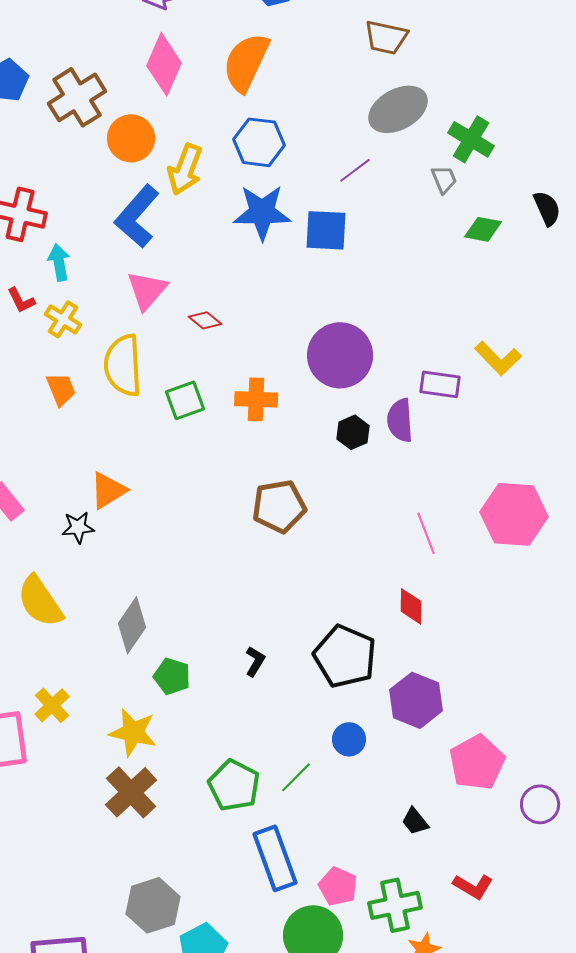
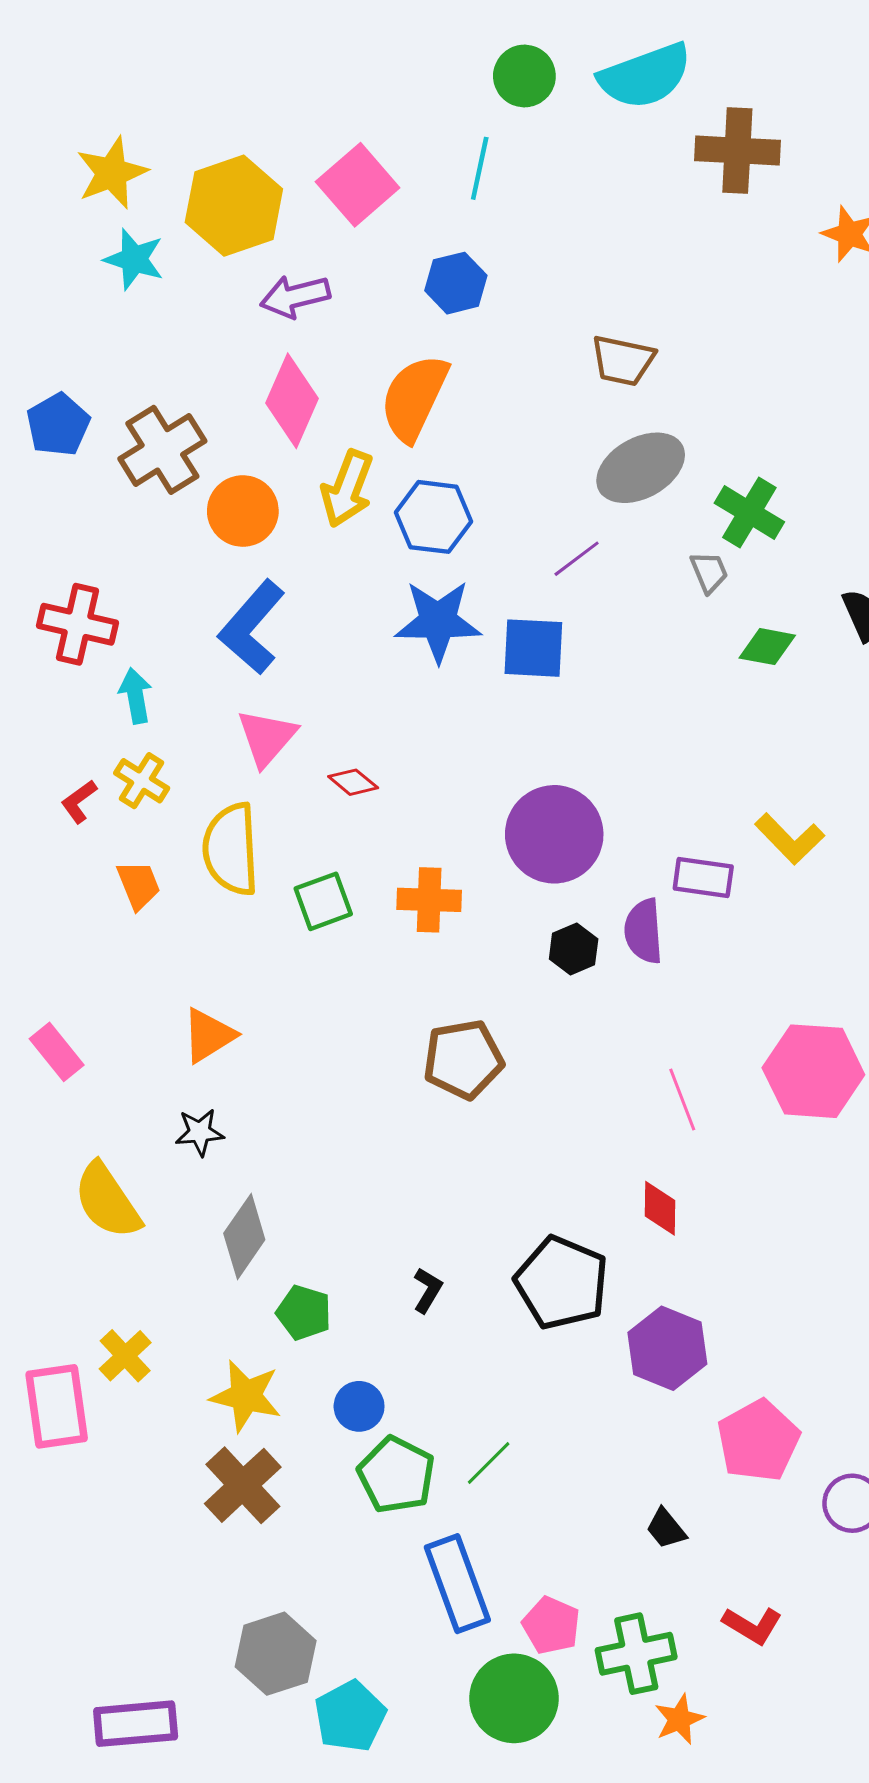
yellow arrow: (185, 169) -> (347, 489), moved
red L-shape: (21, 300) -> (79, 802), moved, turned 80
black star: (78, 527) -> (200, 1132), moved
blue circle: (349, 739) -> (359, 1406), moved

